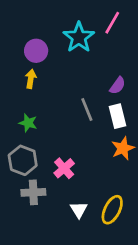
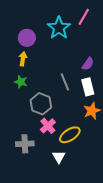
green star: (28, 123) -> (21, 82), moved
gray hexagon: (23, 160) -> (41, 104), moved
yellow ellipse: (112, 210) -> (70, 135), moved, turned 30

